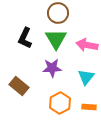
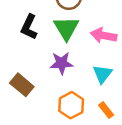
orange rectangle: (89, 107) -> (106, 110), turned 48

